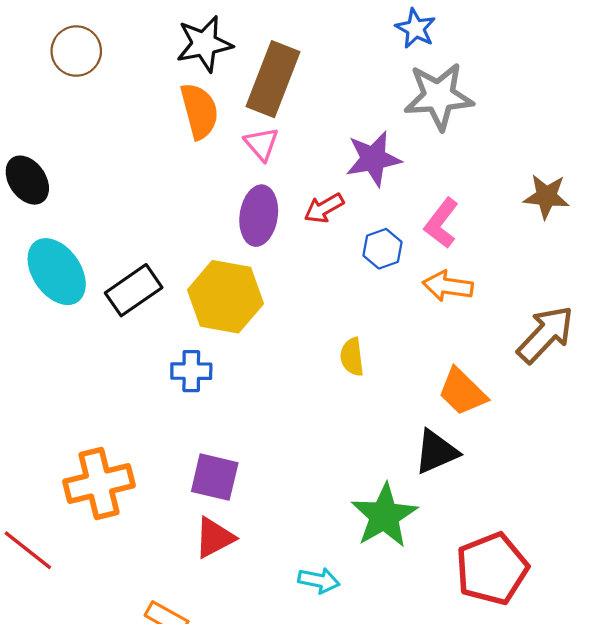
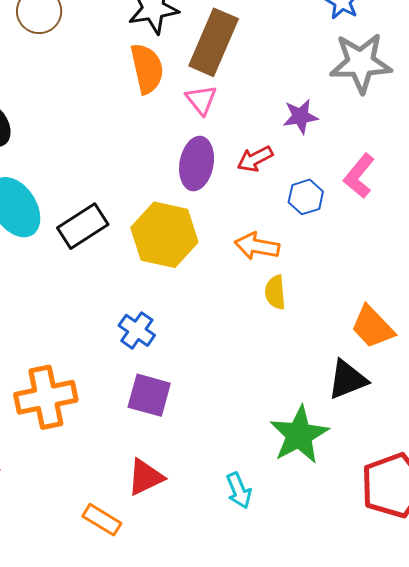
purple star: (373, 159) -> (300, 116), size x0.7
orange arrow: (448, 286) -> (257, 246), moved
blue cross: (191, 371) -> (137, 330), moved, turned 33
red triangle: (214, 538) -> (145, 477), moved
cyan arrow: (319, 580) -> (239, 491), turned 54

